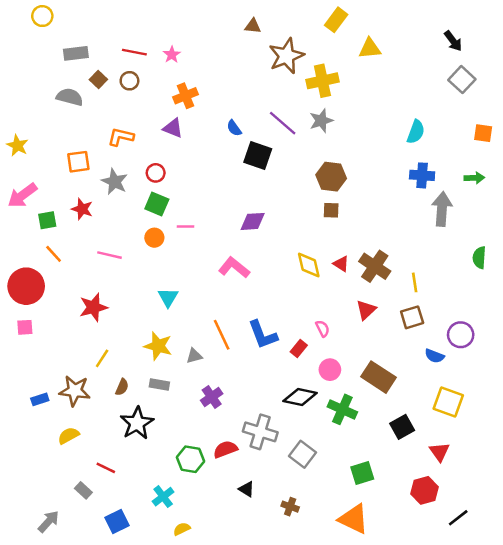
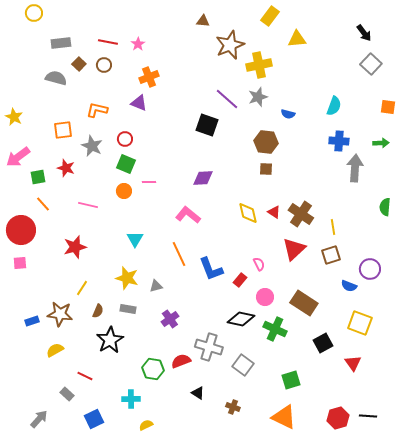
blue semicircle: (234, 128) -> (288, 114), moved, turned -40
red triangle: (366, 310) -> (294, 249), size x1.4
orange line: (222, 335) -> (179, 254), moved
red hexagon: (425, 490) -> (338, 418), moved
cyan cross: (163, 497) -> (131, 399), turned 36
black line: (458, 518) -> (368, 416), turned 42

